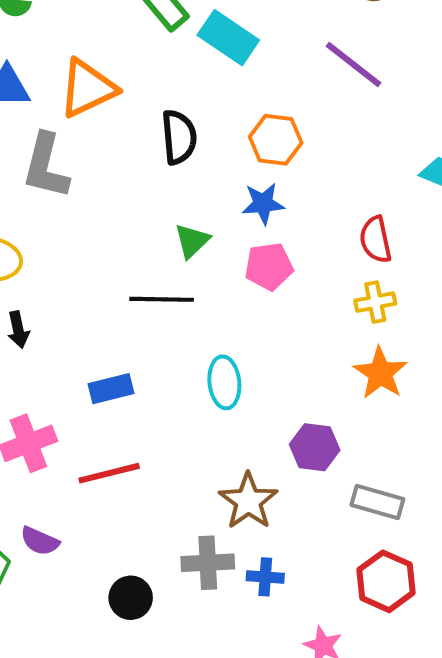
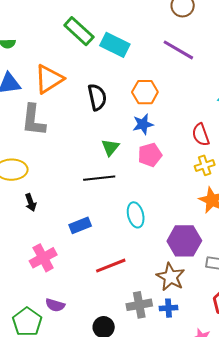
purple hexagon: (315, 447) -> (184, 241), size x1.4
red line: (109, 473) -> (111, 266), moved
brown star: (248, 501) -> (171, 277), moved

